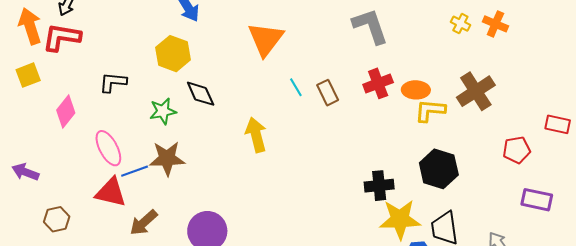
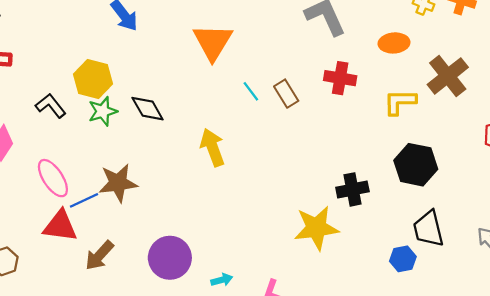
yellow hexagon: (173, 54) -> (93, 79), moved
black L-shape: (113, 82) -> (51, 106), turned 52
red cross: (378, 83) -> (340, 78), turned 36
orange ellipse: (416, 90) -> (394, 43), moved
green star: (163, 111) -> (103, 111), moved
yellow star: (400, 219) -> (316, 228), moved

